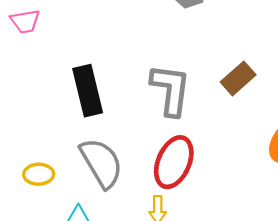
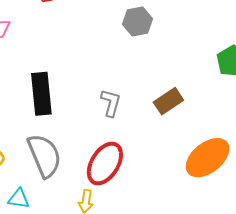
gray L-shape: (171, 90) -> (111, 103), size x0.6

